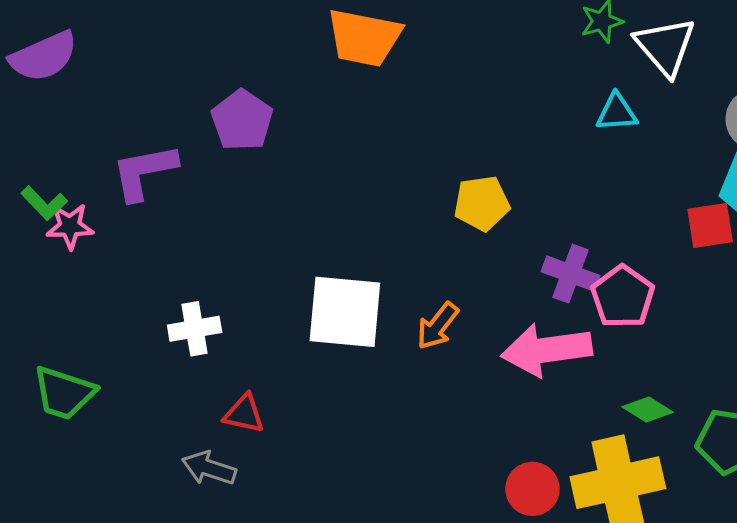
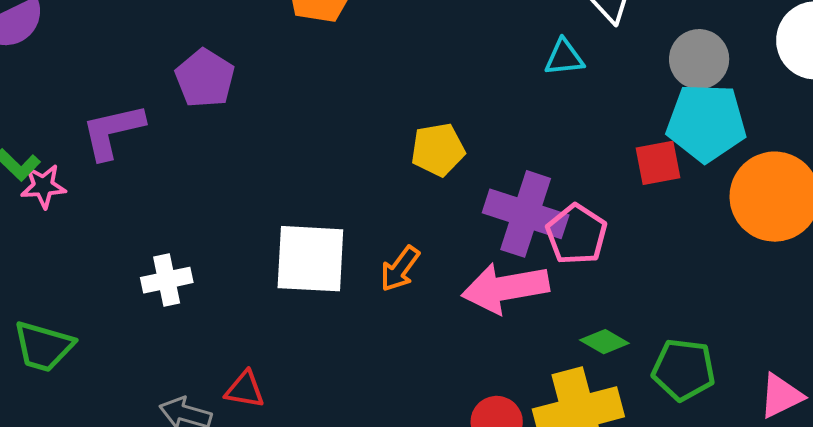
purple cross: (570, 274) -> (526, 214), size x1.5
red triangle: (244, 414) -> (245, 390), moved

